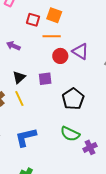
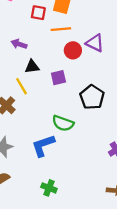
black triangle: (19, 77) -> (32, 67), moved, turned 40
yellow line: (19, 99) -> (22, 86), moved
green semicircle: (70, 134) -> (63, 123), moved

